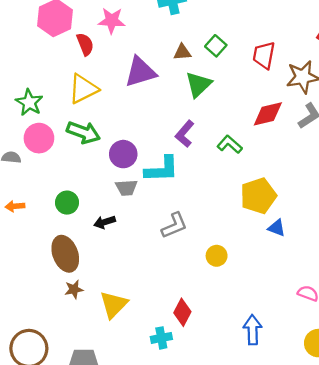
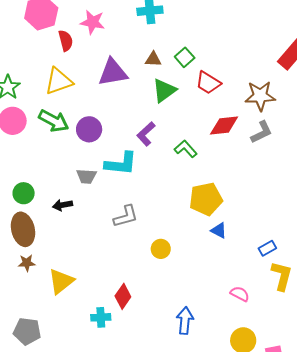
red trapezoid: (264, 55) -> (208, 83), moved, turned -76
purple circle: (123, 154) -> (89, 129), moved
green circle: (67, 203) -> (24, 193), moved

